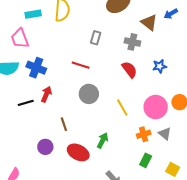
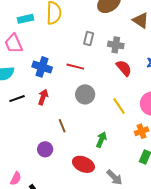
gray cross: (132, 42) -> (116, 45), moved
blue cross: (36, 68) -> (42, 67), moved
black line: (26, 103) -> (17, 99), moved
red ellipse: (78, 152) -> (83, 164), moved

